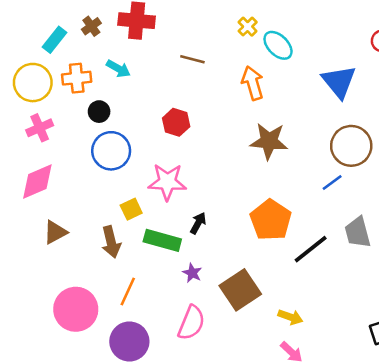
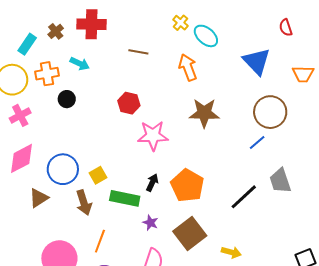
blue circle: (111, 151) -> (63, 169), moved
pink star: (167, 182) -> (153, 136), moved
orange pentagon: (271, 220) -> (187, 186), moved

